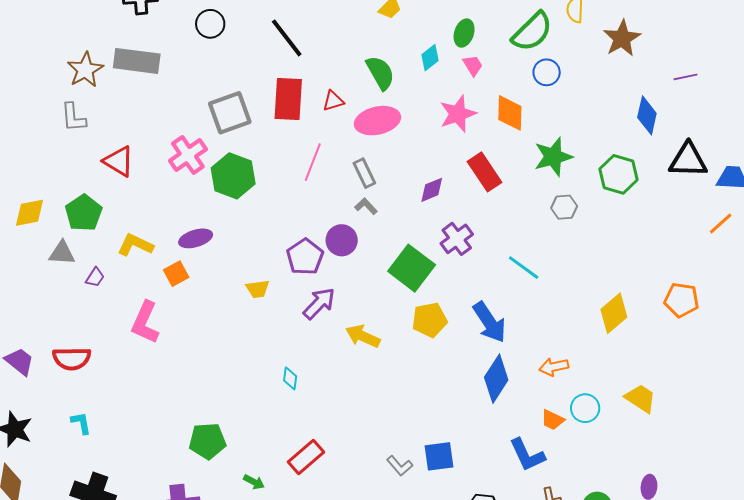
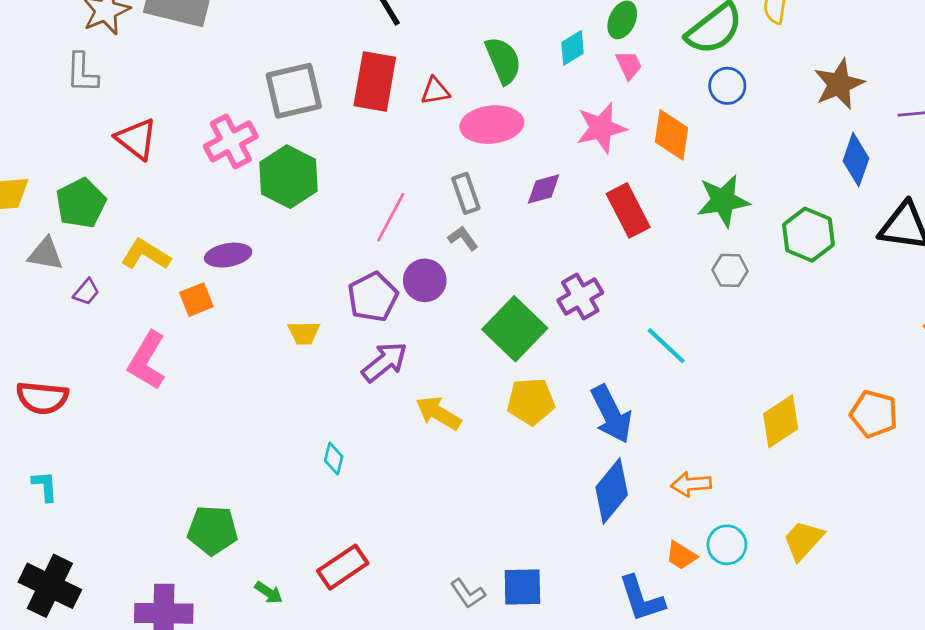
brown star: (622, 38) -> (839, 84), moved
pink line: (313, 162) -> (391, 217), moved
purple diamond: (432, 190) -> (544, 189), moved
yellow trapezoid: (641, 398) -> (803, 540), turned -88

